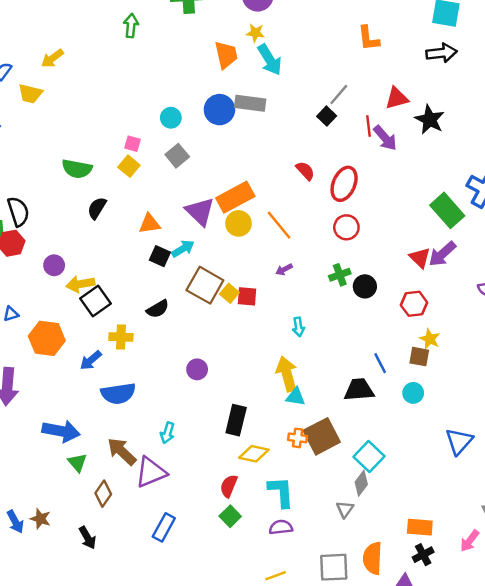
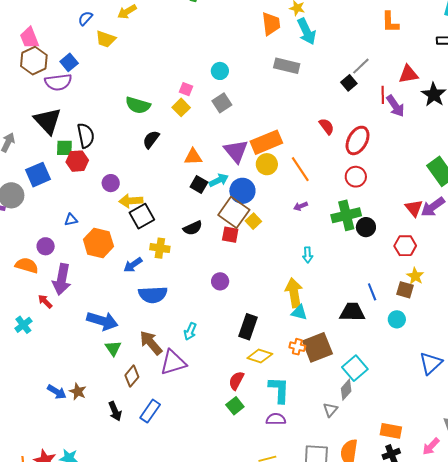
blue circle: (219, 110) -> (242, 191), moved
green cross: (340, 275) -> (346, 215), size x1.6
red square: (247, 296) -> (230, 235), moved
blue arrow: (15, 522) -> (57, 392), turned -36
blue rectangle: (164, 527) -> (150, 411), moved

